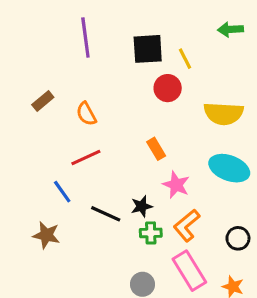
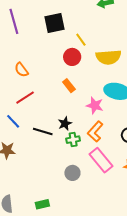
yellow line: (185, 59) -> (81, 40), moved
red circle: (168, 88) -> (72, 57), moved
pink star: (176, 185) -> (95, 105), moved

